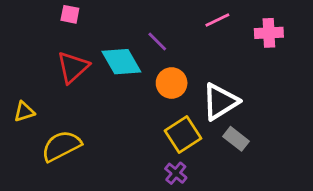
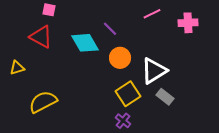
red triangle: (73, 67) -> (41, 37), moved, turned -50
yellow triangle: (24, 112) -> (17, 68), moved

